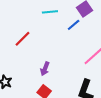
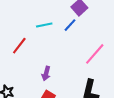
cyan line: (50, 12) -> (44, 25), moved

